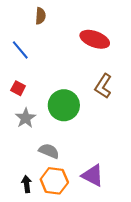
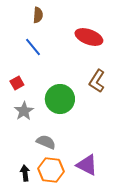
blue line: (20, 50) -> (33, 47), moved
red square: (18, 88) -> (17, 83), turned 32

